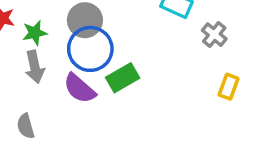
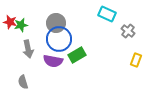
green star: (35, 33) -> (21, 25), moved
purple semicircle: (80, 88) -> (53, 61), turned -30

